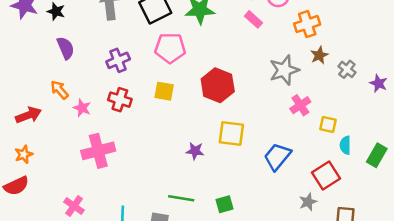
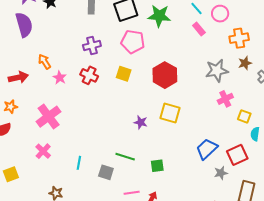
purple semicircle: (66, 48) -> (24, 25), moved, size x1.4
pink cross: (98, 151) -> (49, 117), moved, turned -30
blue trapezoid: (277, 156) -> (207, 149), moved

